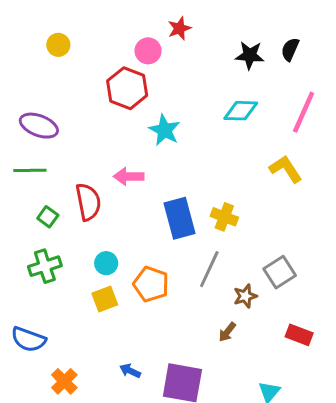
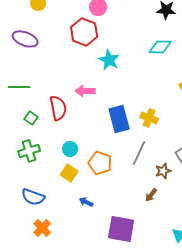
purple ellipse: (39, 126) -> (25, 39), moved
yellow square: (105, 299) -> (69, 173), turned -36
blue semicircle: (28, 339) -> (33, 197), moved
blue arrow: (130, 371) -> (86, 202), moved

